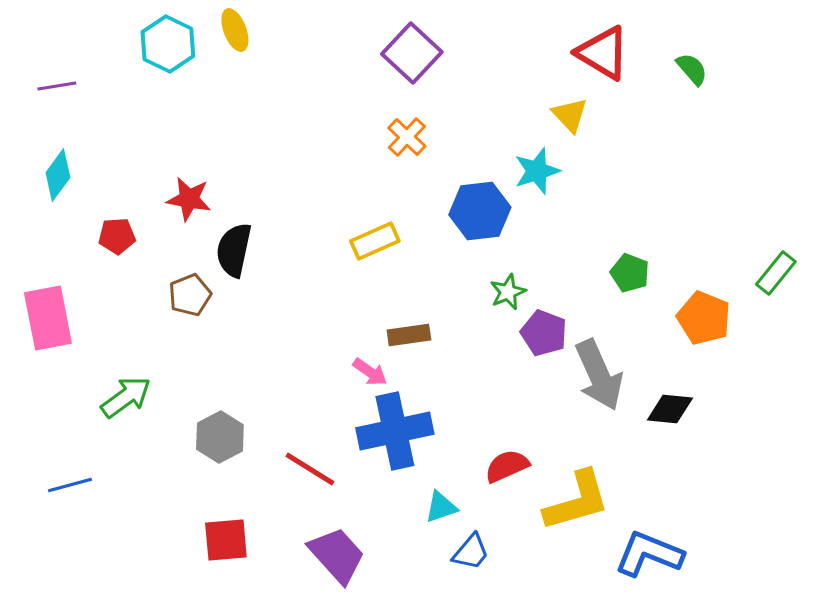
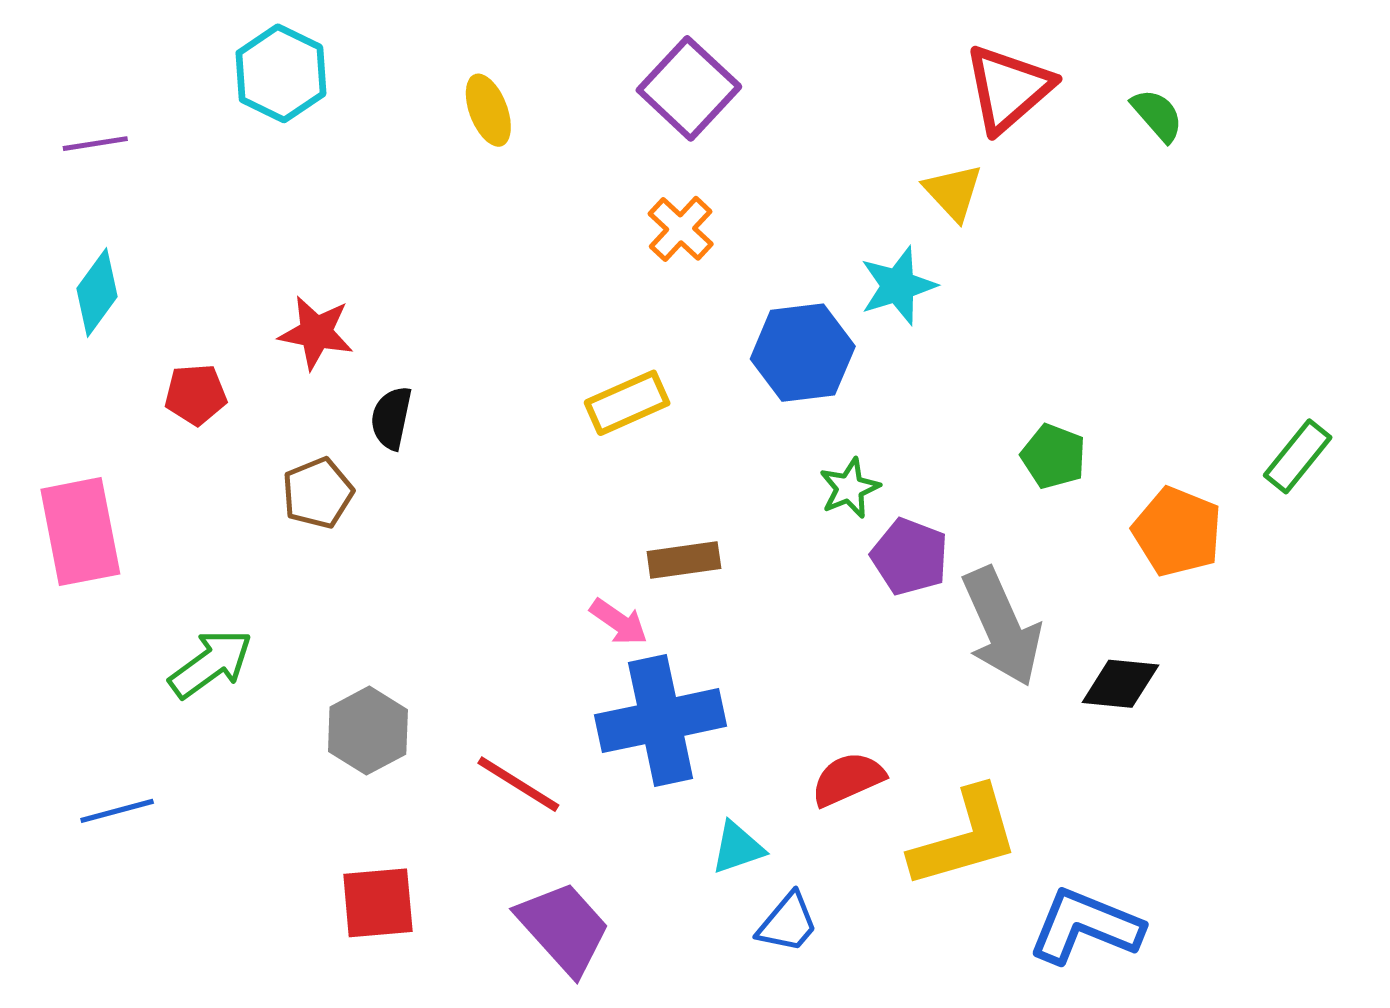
yellow ellipse: (235, 30) -> (488, 110), moved
red triangle: (603, 53) -> (1008, 88), turned 48
black semicircle: (234, 250) -> (391, 418), size x0.7

